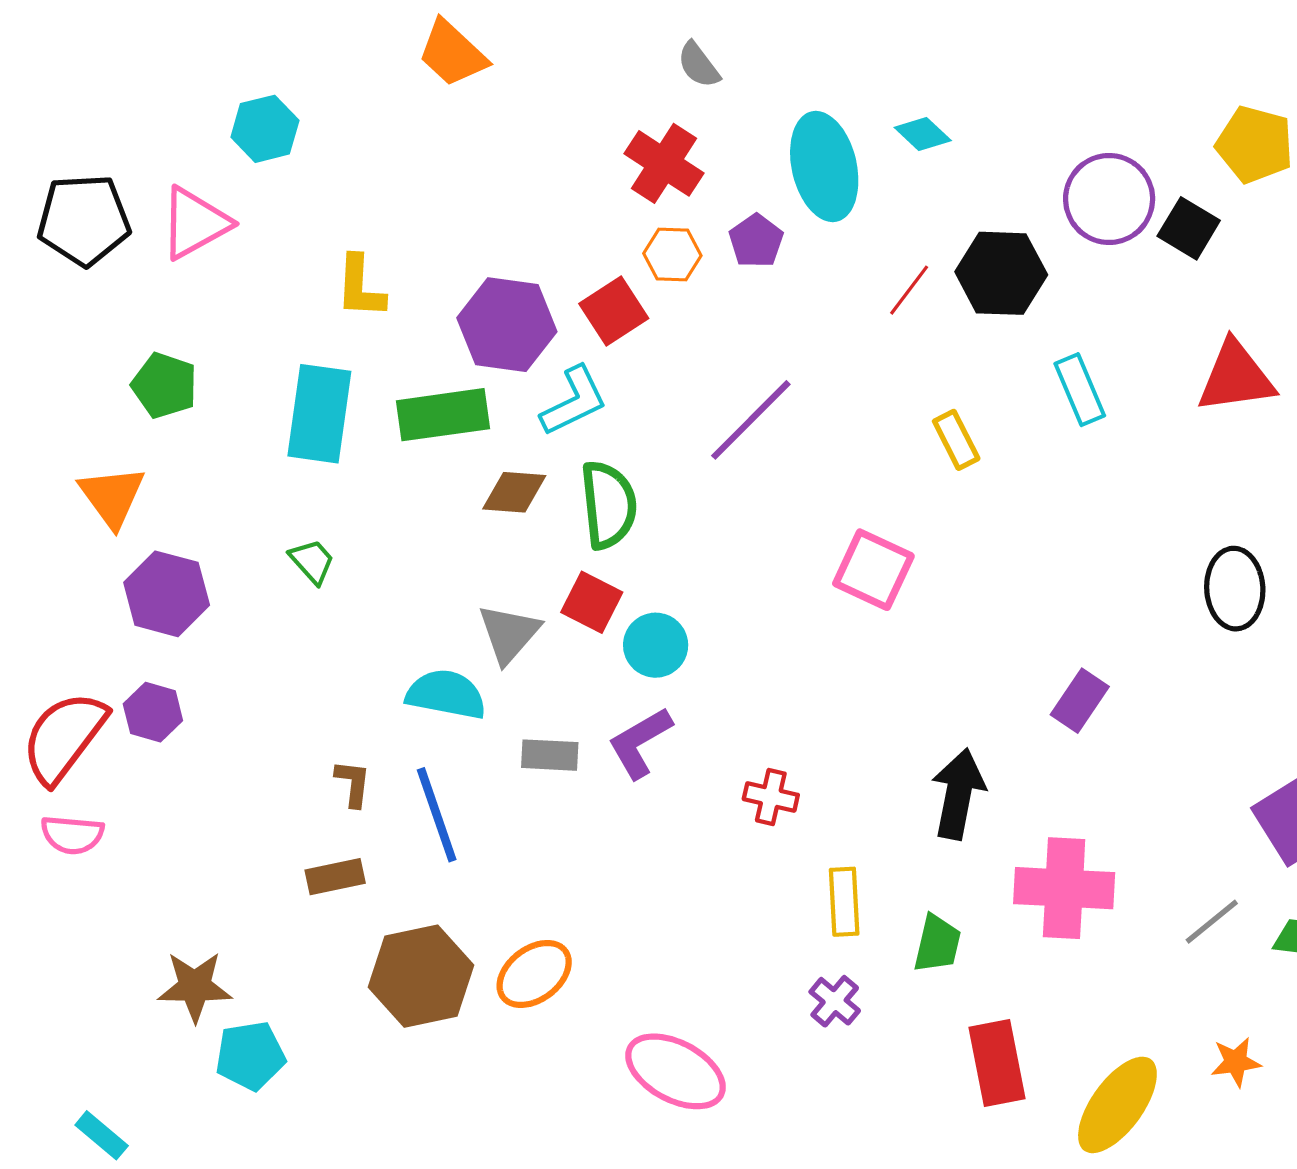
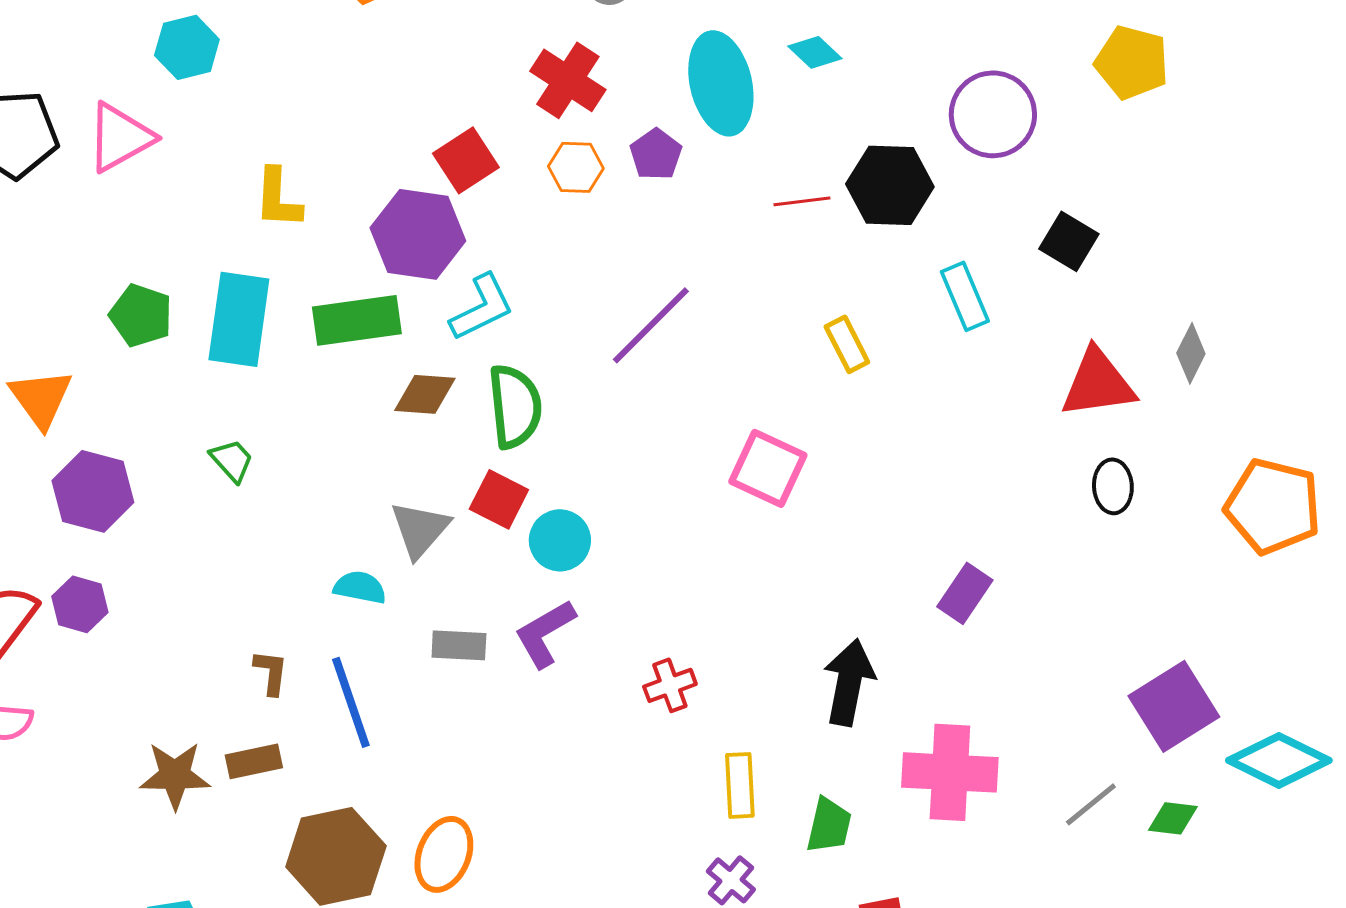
black square: (1189, 228) -> (1069, 241), moved
red line: (909, 290) -> (802, 201), turned 46
red square: (614, 311) -> (466, 160), moved
red triangle: (1236, 377) -> (1098, 383), moved
green pentagon: (164, 385) -> (141, 315), moved
black ellipse: (1235, 589) -> (1113, 486), size x0.7
cyan semicircle: (446, 694) -> (360, 587), size x0.7
red cross: (771, 797) -> (670, 685), turned -33
orange ellipse: (534, 974) -> (444, 854), turned -32
brown star: (195, 987) -> (175, 775), moved

